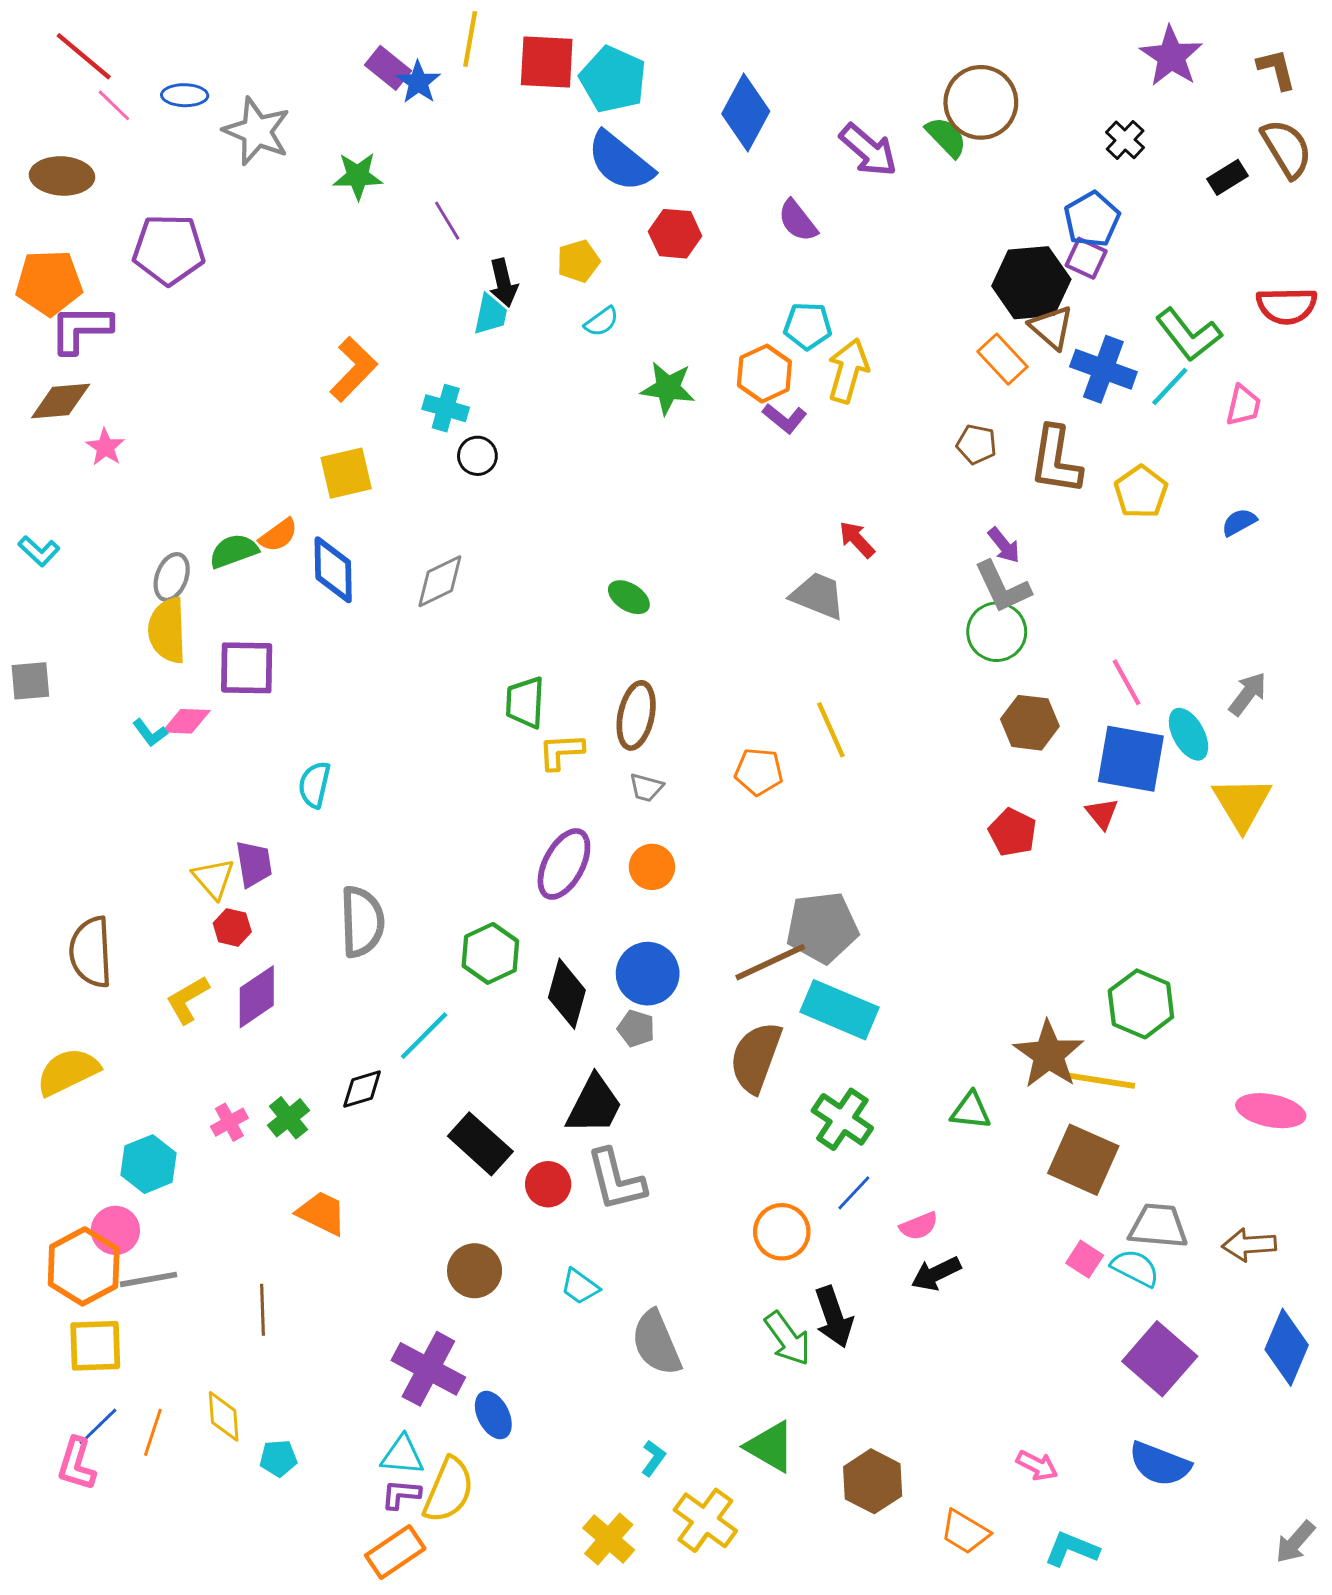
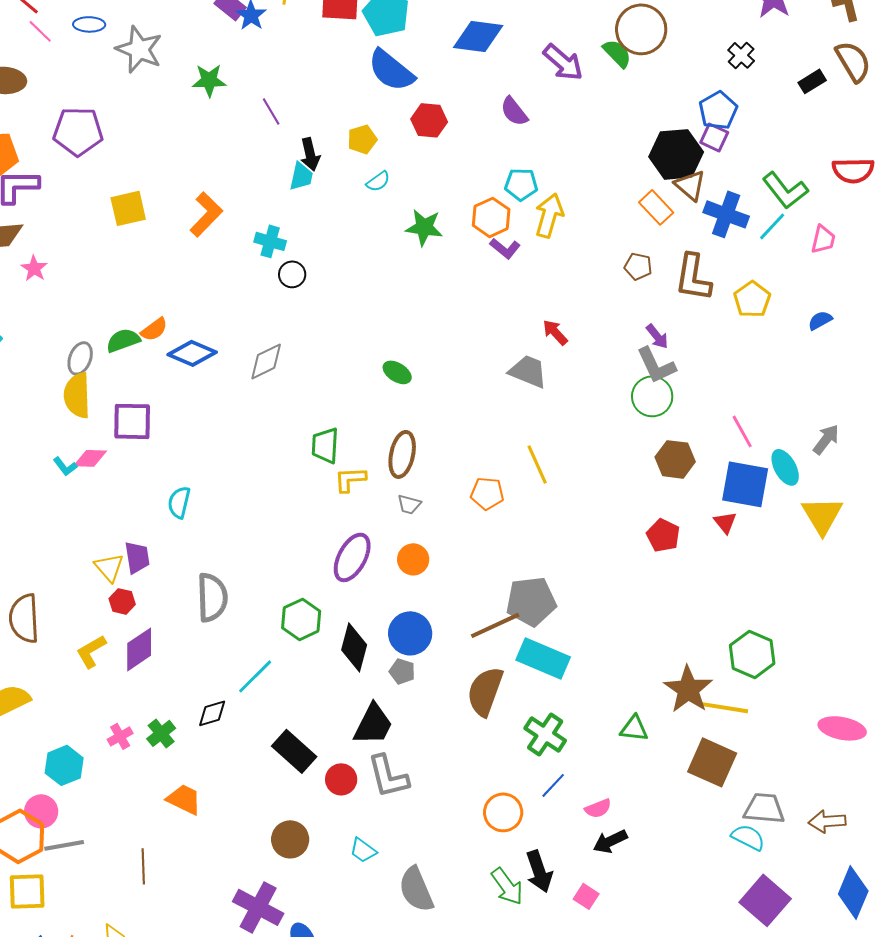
blue diamond: (746, 113) -> (478, 36), turned 69
yellow square: (346, 473) -> (128, 208), moved
blue diamond: (333, 570) -> (192, 353), turned -66
pink square: (1085, 1259) -> (586, 896), moved

